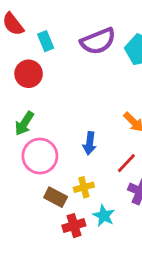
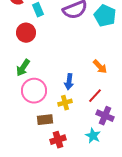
yellow cross: (84, 187) -> (65, 103), moved
brown rectangle: (56, 197) -> (45, 120), turned -35
cyan star: (104, 216) -> (93, 136), moved

